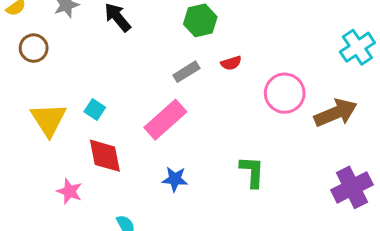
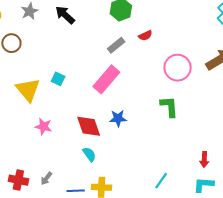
pink circle: (285, 93) -> (178, 68), moved
red diamond: (105, 156) -> (89, 126), moved
pink star: (69, 191) -> (43, 126), moved

